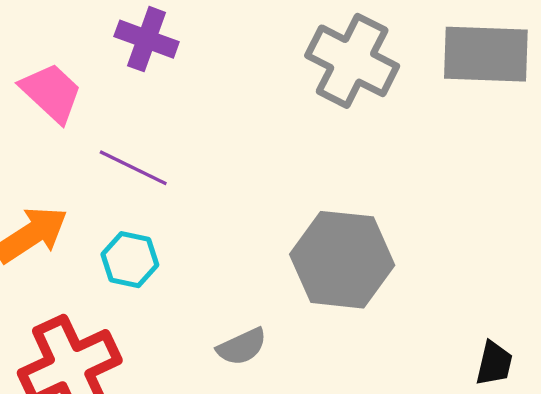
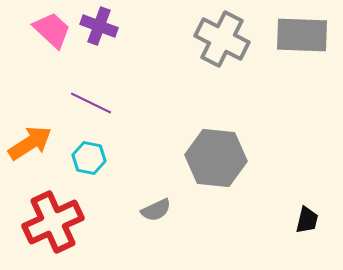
pink trapezoid: (51, 93) -> (52, 30), moved

